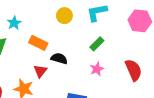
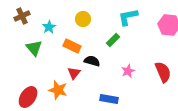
yellow circle: (64, 16) -> (83, 19), moved
green rectangle: (97, 44) -> (113, 40), moved

